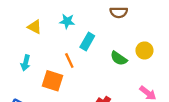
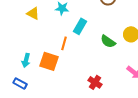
orange line: (69, 61) -> (64, 43), turned 40
cyan arrow: (26, 63) -> (26, 60), moved

